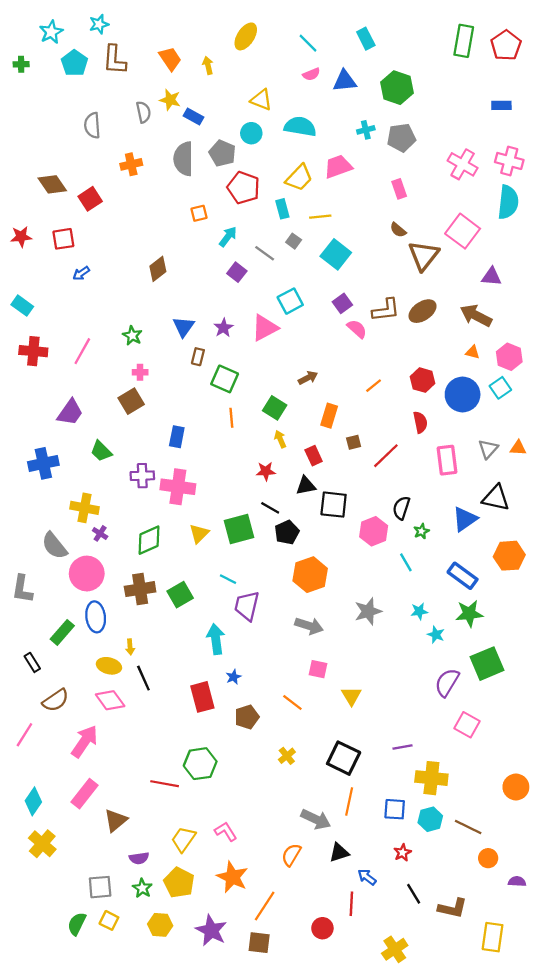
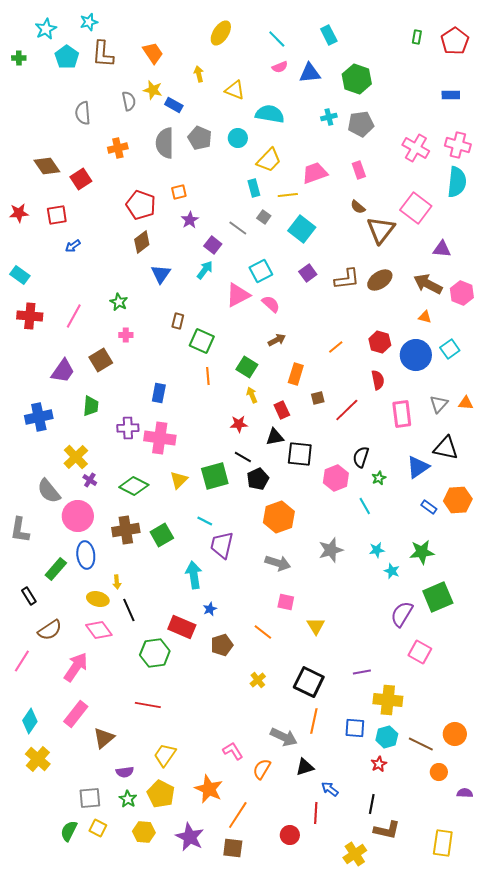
green rectangle: (464, 41) -> (417, 37), size x0.5
yellow arrow: (208, 65) -> (199, 74), moved
cyan circle: (251, 133) -> (238, 138), moved
pink trapezoid: (338, 167) -> (315, 173), moved
red pentagon: (244, 188) -> (141, 205), moved
cyan arrow: (228, 237) -> (205, 270), moved
blue triangle: (183, 327) -> (161, 274), moved
purple star: (223, 328) -> (190, 220), moved
pink semicircle: (357, 329) -> (271, 304), moved
pink hexagon: (509, 357) -> (462, 293), moved
brown square: (131, 401) -> (101, 360), moved
green trapezoid: (101, 451) -> (91, 406), turned -130
yellow cross: (85, 508) -> (76, 457), turned 35
green diamond: (149, 540) -> (134, 486), turned 52
blue rectangle: (463, 576) -> (429, 507), moved, size x0.6
red rectangle: (202, 697) -> (182, 627), turned -52
green hexagon: (200, 764) -> (155, 653), moved
orange circle: (516, 787) -> (455, 734), moved
pink L-shape: (226, 831) -> (233, 751), moved
red star: (403, 853) -> (379, 764), moved
black line: (414, 894) -> (372, 804), turned 42
brown L-shape: (453, 908) -> (387, 830), moved

